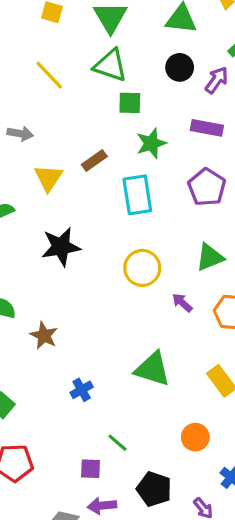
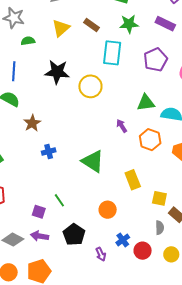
brown rectangle: (94, 161) -> (92, 25), turned 56
yellow circle: (142, 268) -> (90, 86), moved
blue cross: (82, 390) -> (49, 151), moved

